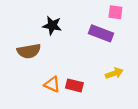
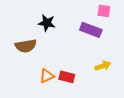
orange triangle: (52, 84) -> (47, 76), turned -49

